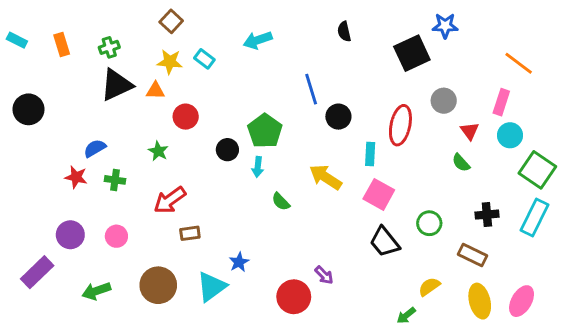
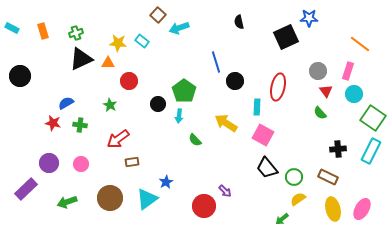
brown square: (171, 21) -> (158, 15), moved
gray circle: (444, 101) -> (318, 71), moved
green circle: (429, 223) -> (294, 177), moved

